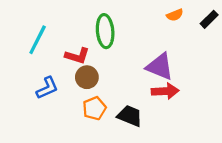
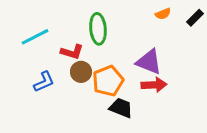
cyan line: (38, 40) -> (35, 37), turned 36
orange pentagon: (94, 108) -> (108, 81), moved, size x1.4

